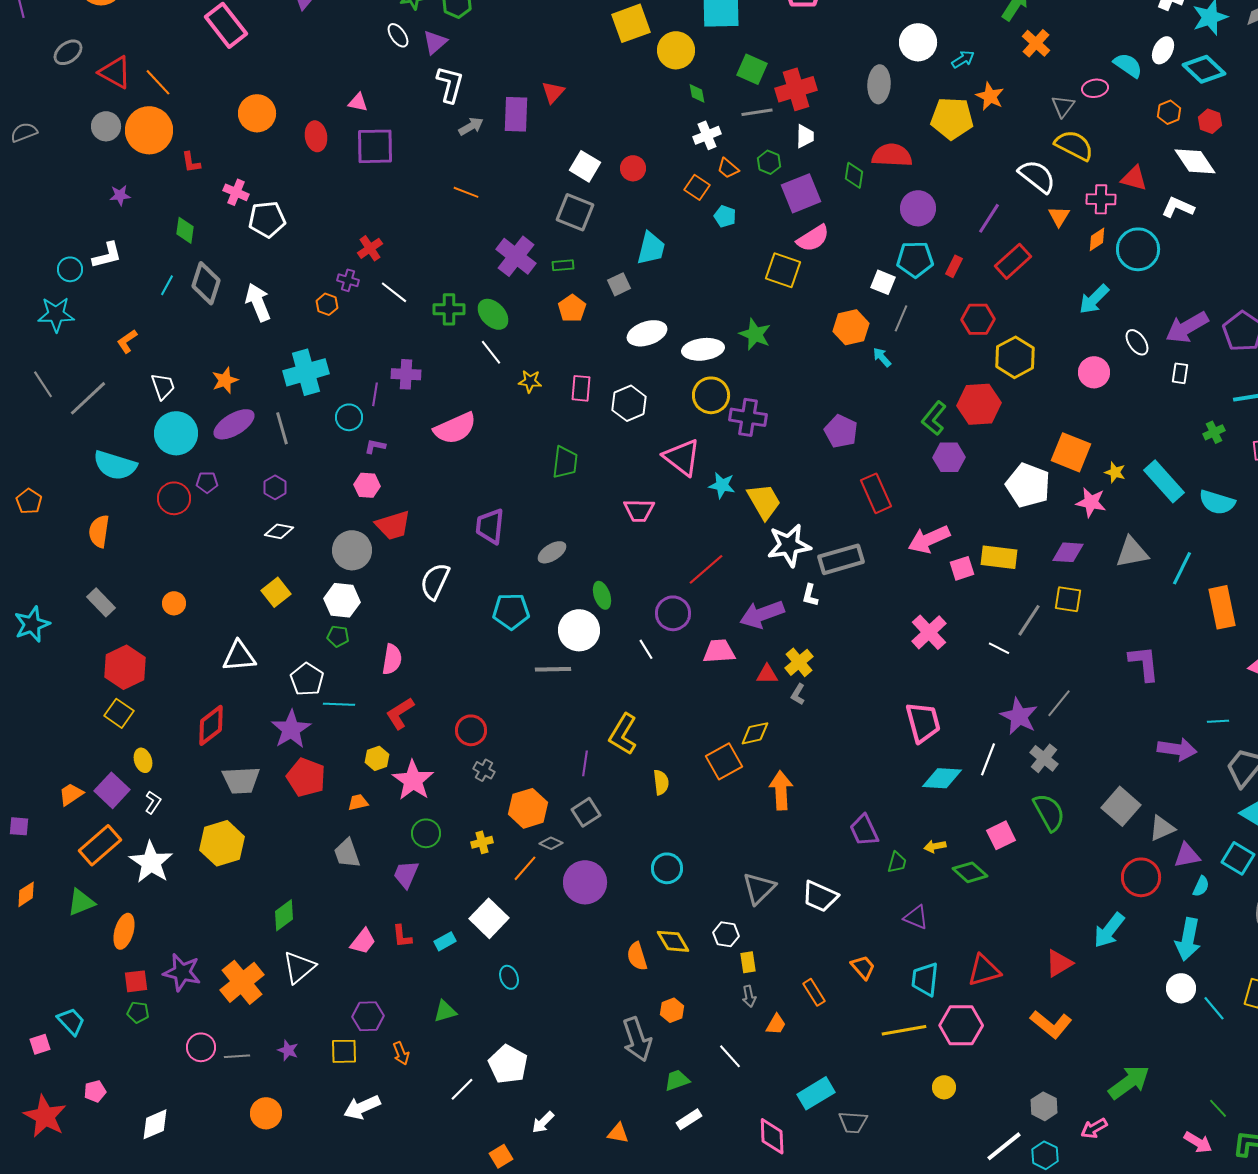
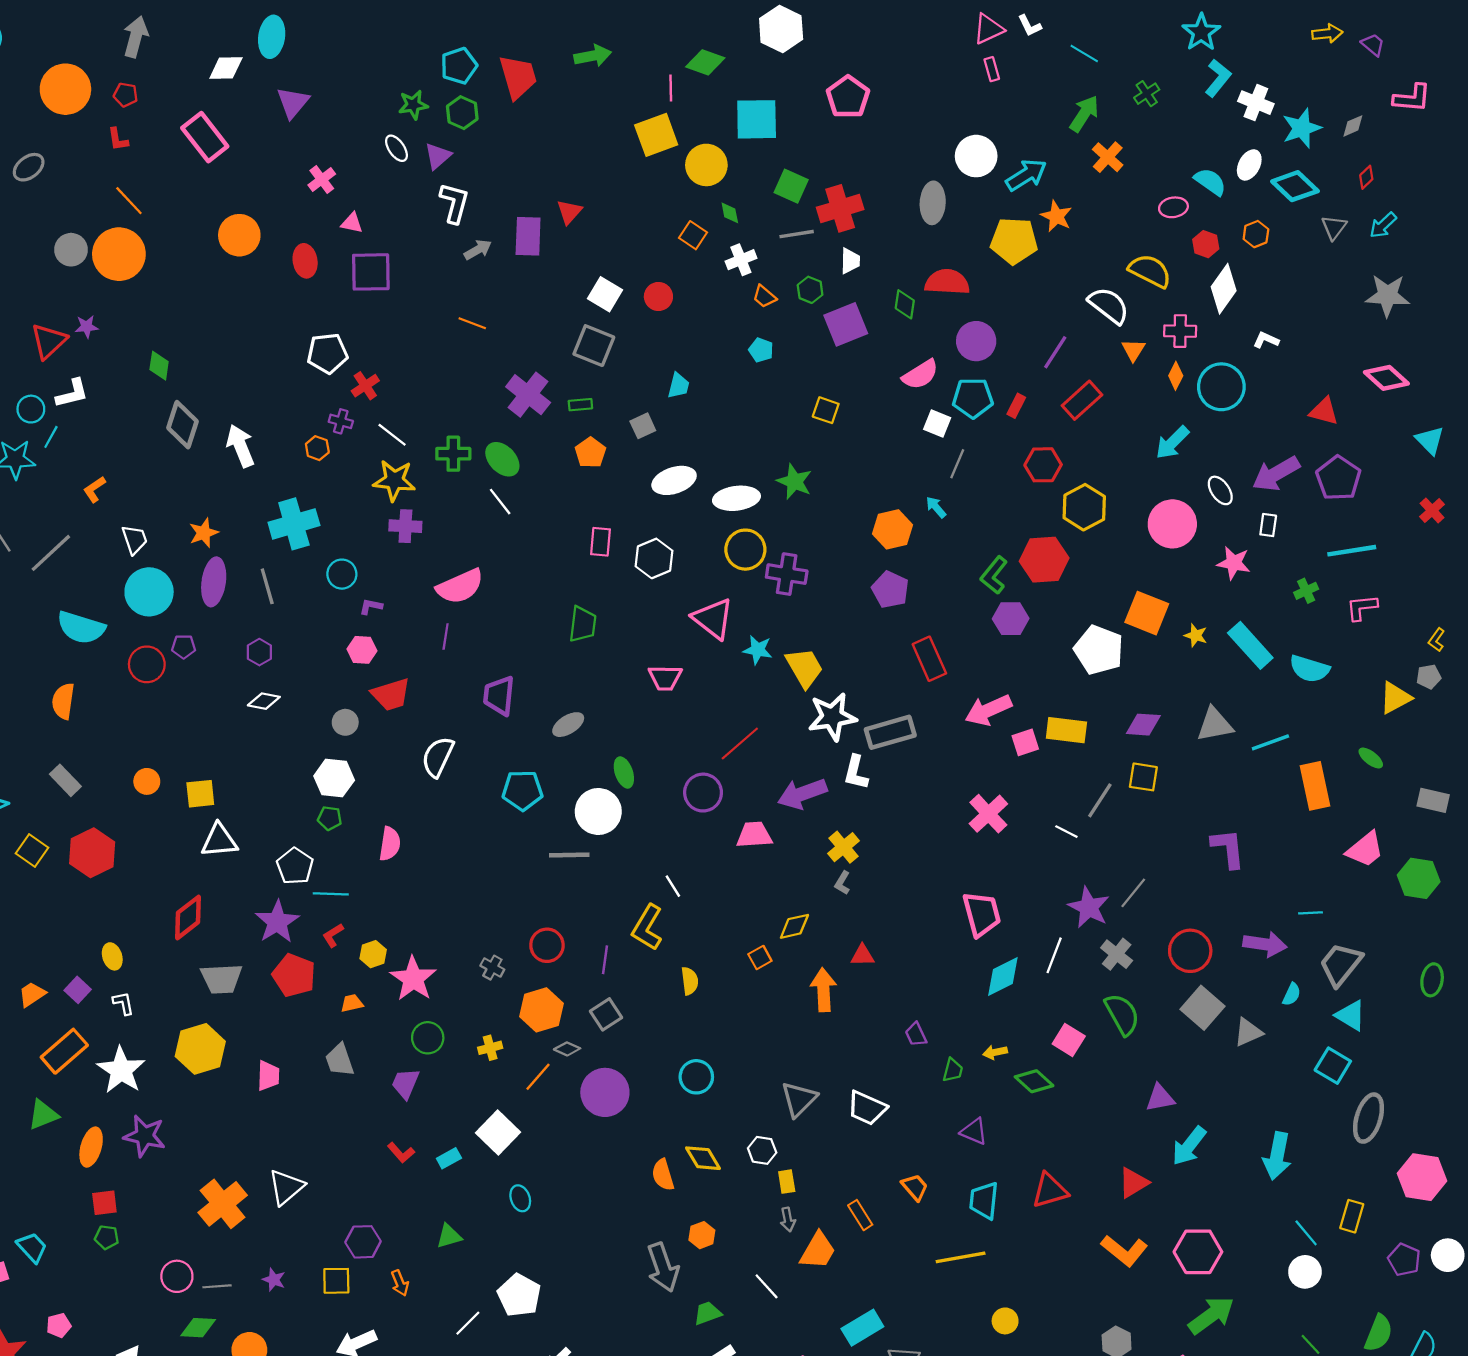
cyan arrow: (963, 59) -> (1026, 175), size x1.6
red triangle: (115, 72) -> (49, 341), moved, turned 48
gray triangle: (1063, 106) -> (1334, 227), moved
red hexagon: (1210, 121) -> (1206, 244), moved
white diamond: (1195, 161) -> (1224, 289), moved, turned 69
red L-shape: (191, 162) -> (118, 139), moved
red triangle: (1134, 178) -> (1324, 411), moved
orange square: (697, 187) -> (693, 235), moved
pink cross: (236, 192) -> (322, 179), moved, turned 30
white L-shape: (1178, 207) -> (1266, 340), size x0.7
white pentagon: (267, 219) -> (327, 353), moved
pink semicircle: (813, 238) -> (920, 375), moved
orange diamond: (1097, 239) -> (1176, 376), turned -30
cyan trapezoid: (651, 248) -> (679, 386), size x0.7
yellow square: (783, 270) -> (826, 410), size x0.7
cyan line: (167, 285) -> (51, 437), moved
orange hexagon: (851, 327) -> (893, 529), moved
pink circle: (1094, 372) -> (1172, 524), size x1.4
yellow star: (530, 381) -> (394, 480), moved, size x1.6
purple line: (375, 394) -> (446, 636), moved
purple ellipse: (234, 424) -> (214, 582), turned -51
pink star: (1091, 502) -> (1234, 563), moved
gray circle: (352, 550) -> (345, 722), size x0.6
cyan line: (1182, 568) -> (1270, 742), turned 44
yellow square: (276, 592) -> (200, 794), moved, turned 32
white L-shape: (810, 595) -> (856, 772), size x1.4
white line: (646, 649) -> (673, 886), moved
red triangle: (767, 674) -> (862, 955), moved
yellow square: (119, 713) -> (32, 851), moved
red L-shape: (400, 713) -> (333, 935), moved, size x0.7
red circle: (471, 730) -> (547, 945), moved
orange square: (724, 761) -> (760, 958), size x0.6
cyan diamond: (942, 778) -> (1003, 976), turned -30
purple square: (112, 790) -> (78, 990), size x0.7
white L-shape: (153, 802) -> (123, 1003), turned -45
purple trapezoid: (864, 830) -> (916, 1034), size x0.7
pink square: (1001, 835) -> (1069, 1040), turned -32
purple triangle: (1187, 855) -> (1160, 1098), moved
red circle: (1141, 877) -> (1190, 951), moved
cyan semicircle: (1201, 886) -> (1292, 994), moved
green diamond: (284, 915) -> (198, 1328), moved, turned 40
red L-shape: (402, 936) -> (401, 1153), turned -35
pink trapezoid: (363, 941) -> (268, 1076), moved, turned -36
purple star: (182, 972) -> (145, 1136), moved
white circle: (1181, 988) -> (1305, 1272), moved
orange trapezoid: (776, 1024) -> (818, 1251), size x1.6
pink hexagon: (961, 1025) -> (1198, 1252), moved

